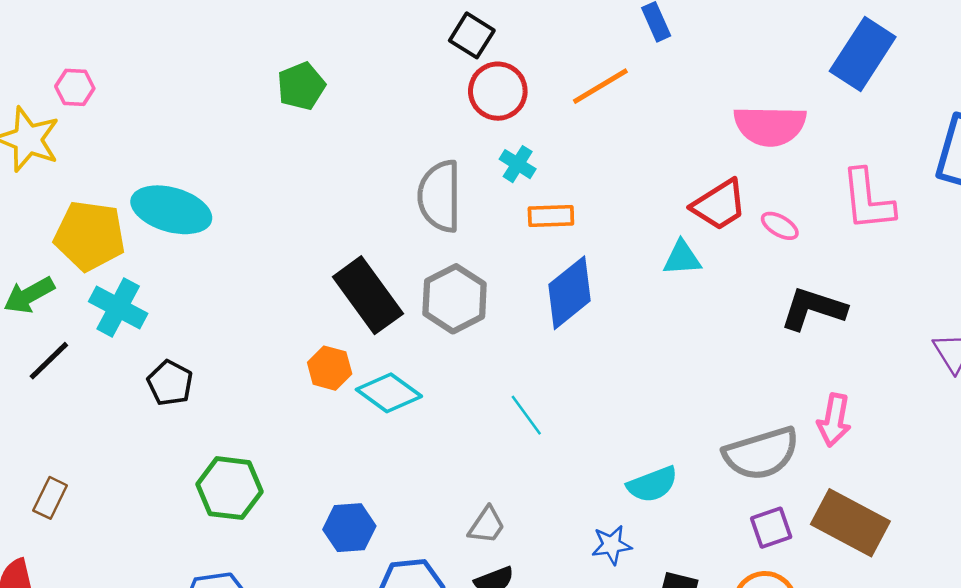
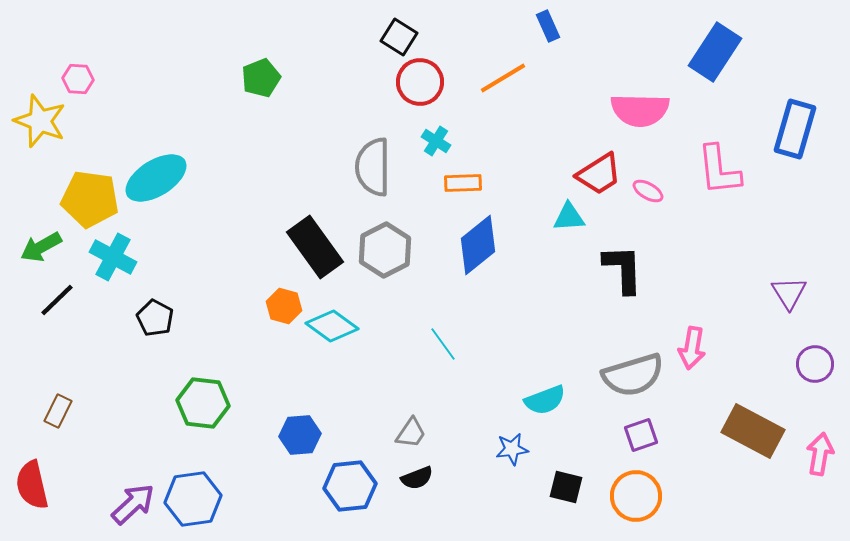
cyan ellipse: (171, 210) -> (156, 178), turned -48
black L-shape: (813, 309) -> (623, 269), moved, turned 70
brown rectangle: (850, 523) -> (753, 431), moved

